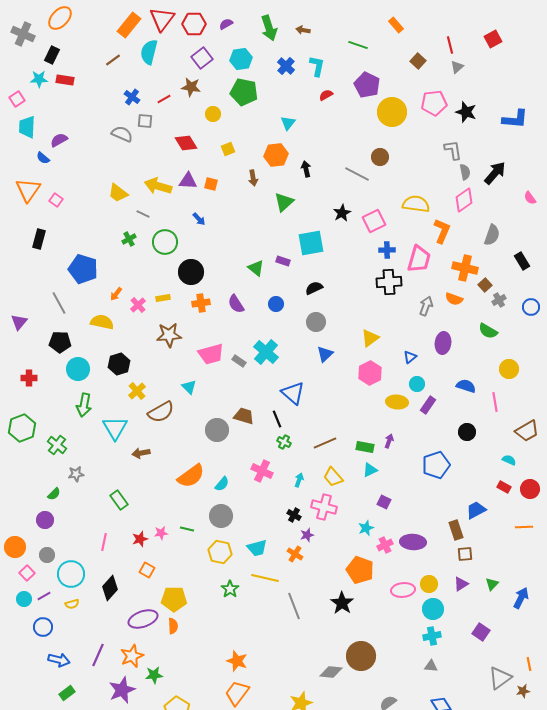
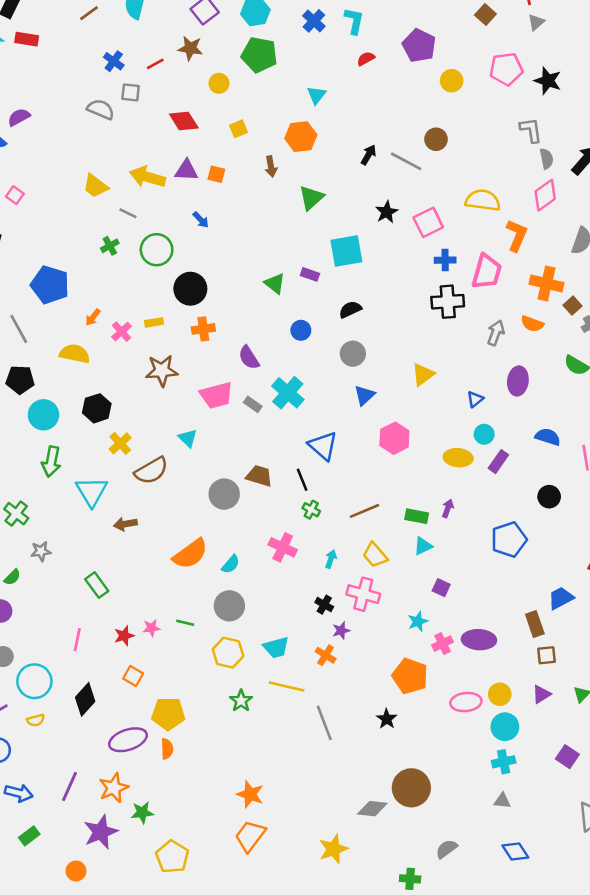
yellow circle: (392, 112) -> (452, 81), size x0.6
black arrow: (306, 169) -> (368, 155), moved, turned 42
purple semicircle: (236, 304) -> (249, 358), moved
pink hexagon: (370, 373) -> (394, 438), moved
black star: (342, 603) -> (387, 719), size x0.7

